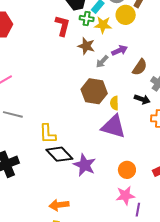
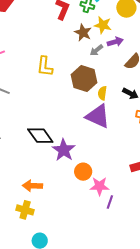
yellow star: (103, 25) -> (103, 25), moved
yellow L-shape: (48, 134) -> (45, 66), moved
orange circle: (127, 170) -> (83, 172), moved

